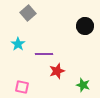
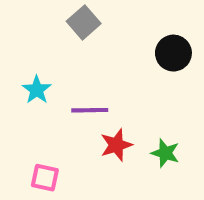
gray square: (28, 13) -> (84, 22), moved
green star: (83, 85) -> (165, 153), moved

